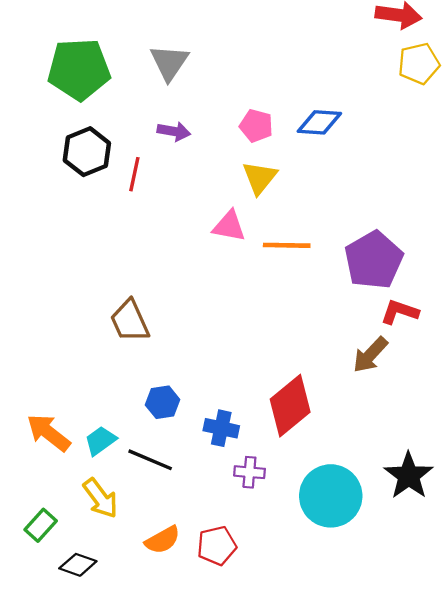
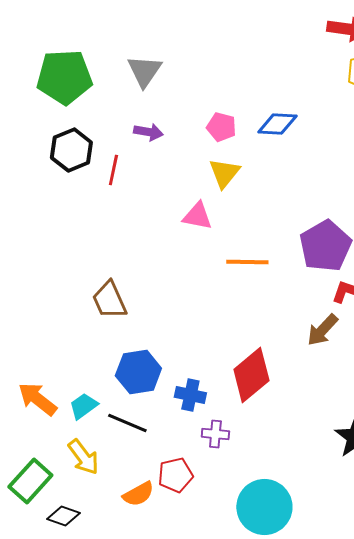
orange line: (287, 245) -> (247, 262), moved
blue hexagon: (163, 402) -> (138, 372), size x1.5
cyan circle: (331, 496) -> (264, 507), moved
green rectangle: (41, 525) -> (30, 481), size x1.5
red pentagon: (217, 546) -> (175, 475), moved

